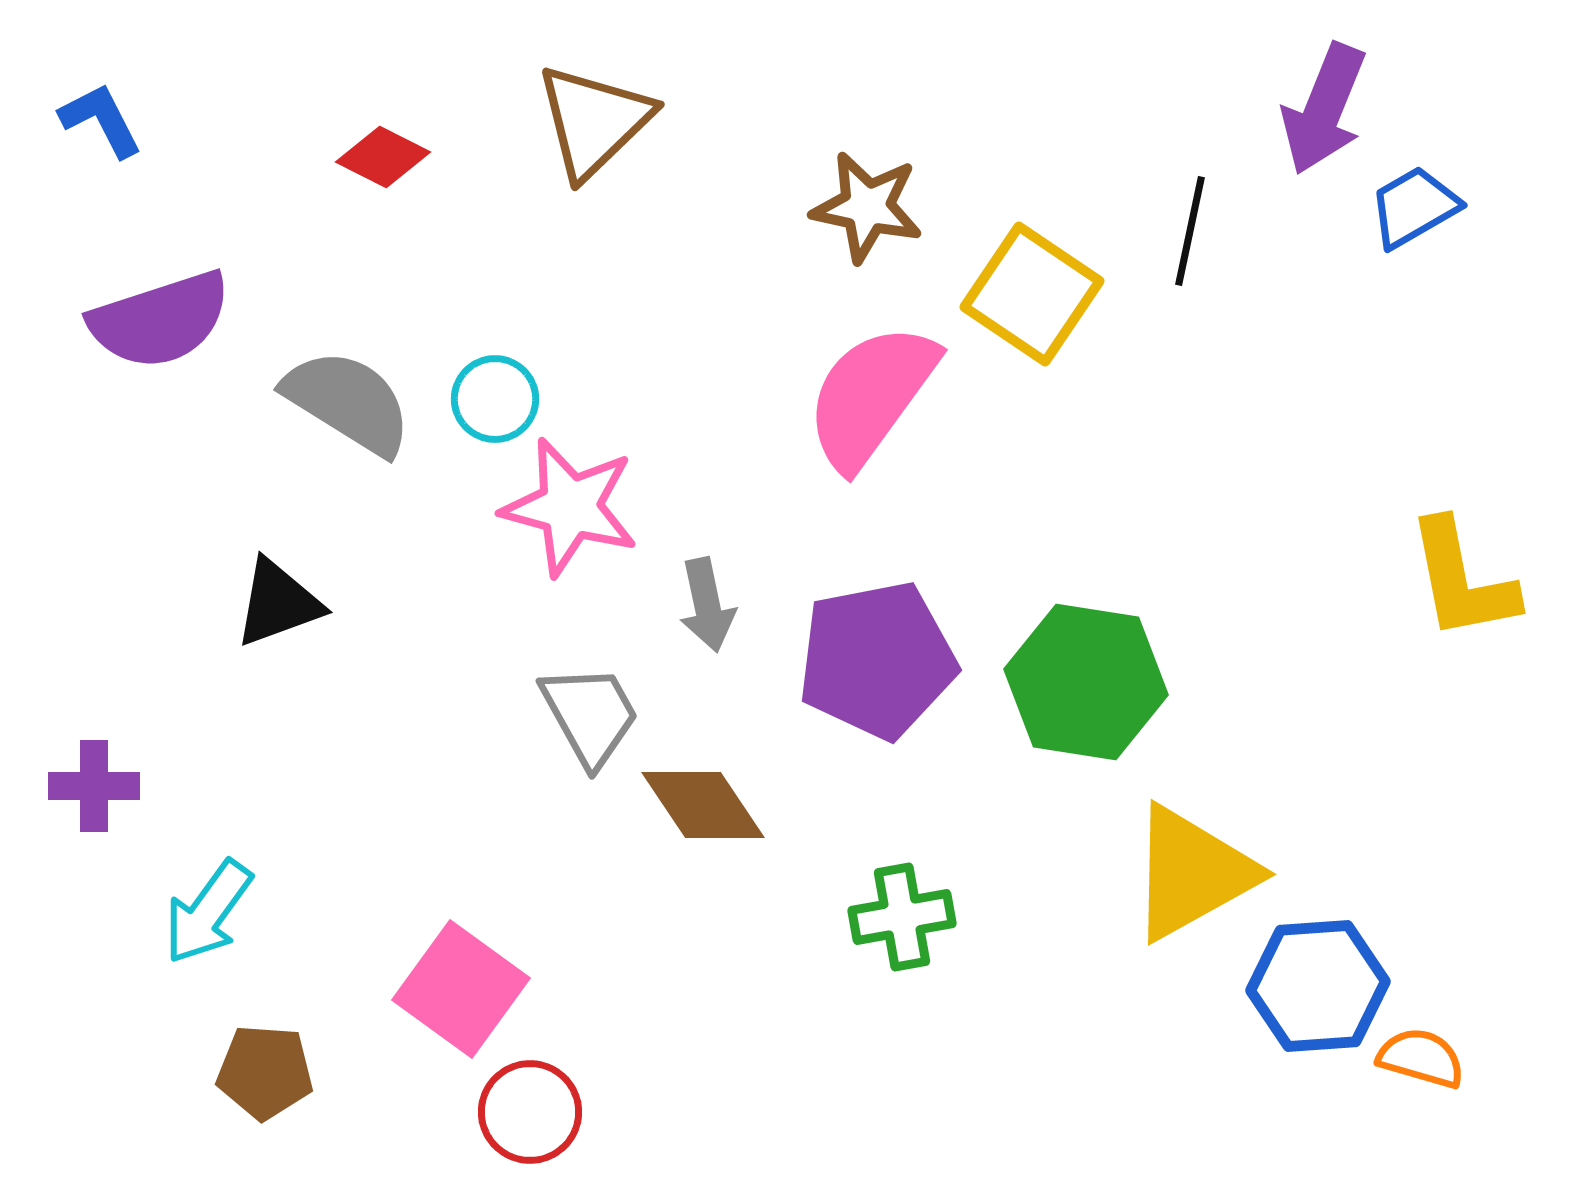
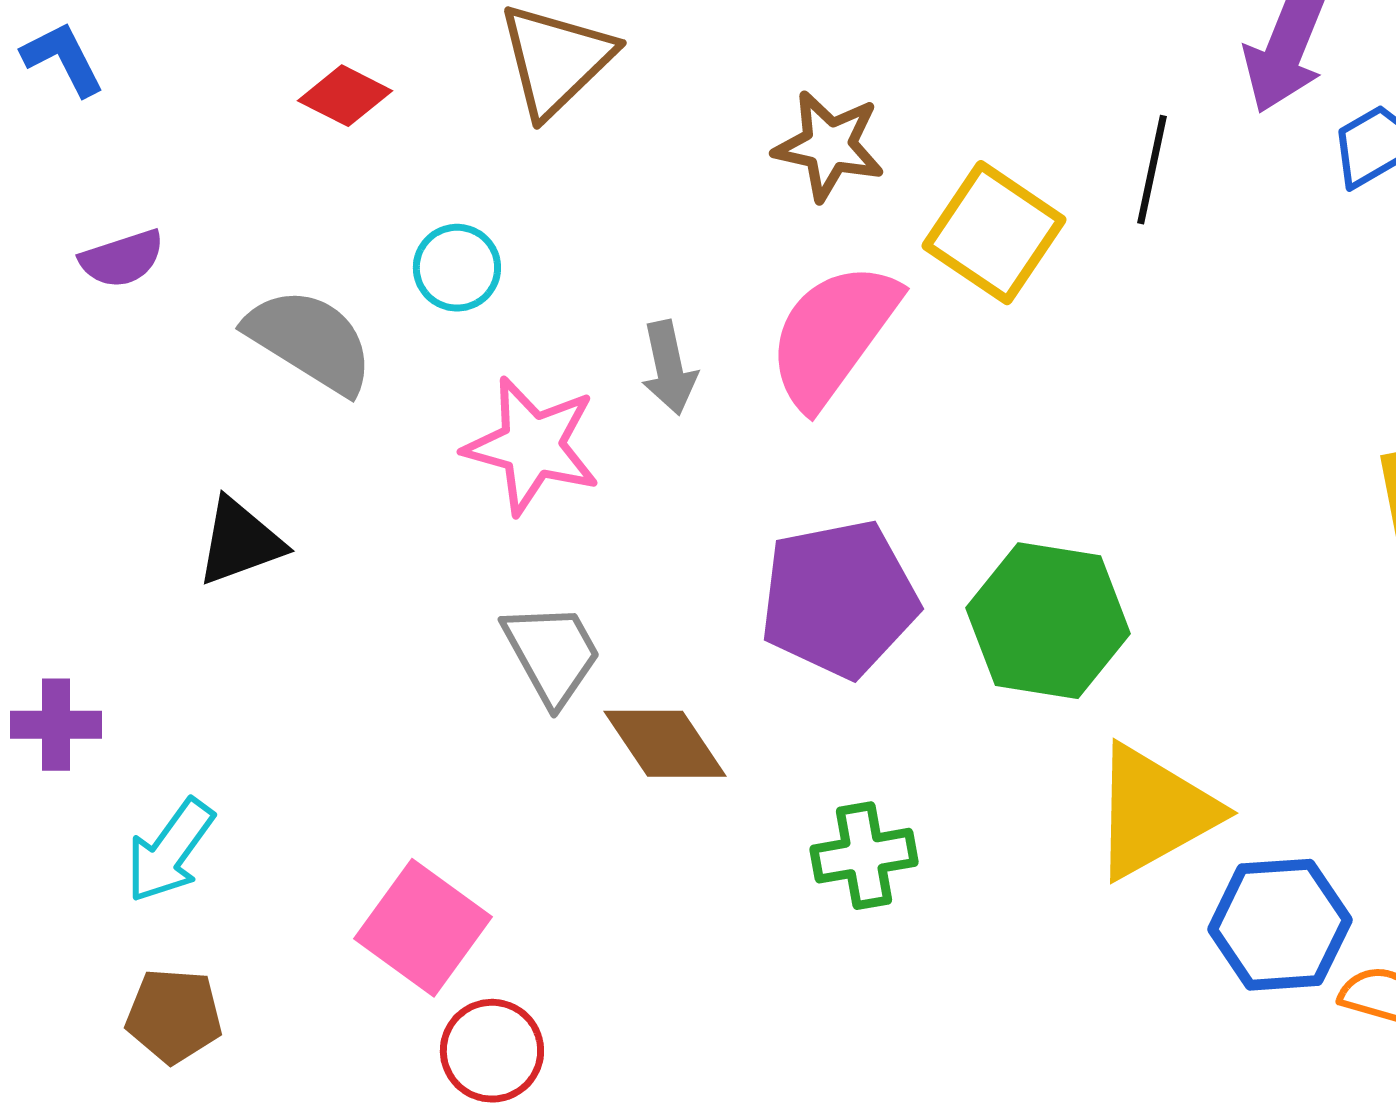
purple semicircle: (160, 320) -> (122, 259), size x0.6
cyan circle: (495, 399) -> (457, 268), moved
gray arrow: (707, 605) -> (669, 368), moved
brown pentagon: (265, 1072) -> (174, 1016), moved

